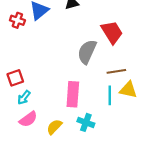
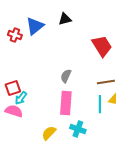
gray semicircle: (87, 52) -> (66, 76), moved, size x0.6
cyan arrow: (24, 97) -> (21, 98), moved
pink semicircle: (28, 119) -> (14, 111), moved, turned -126

